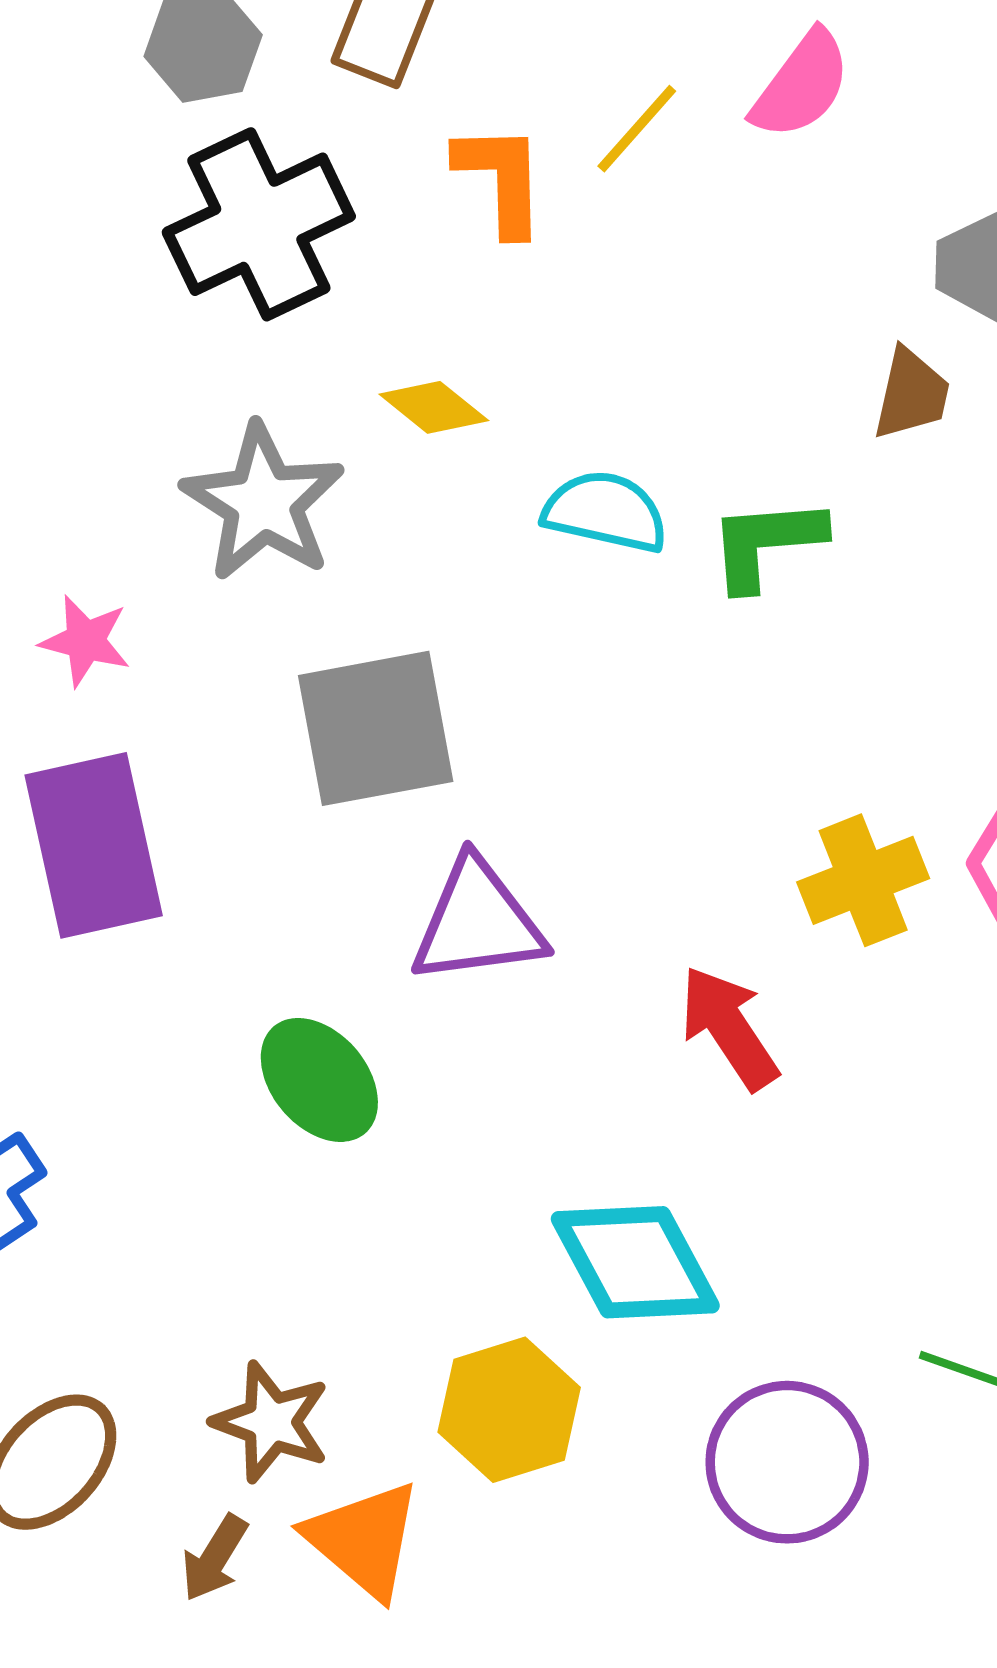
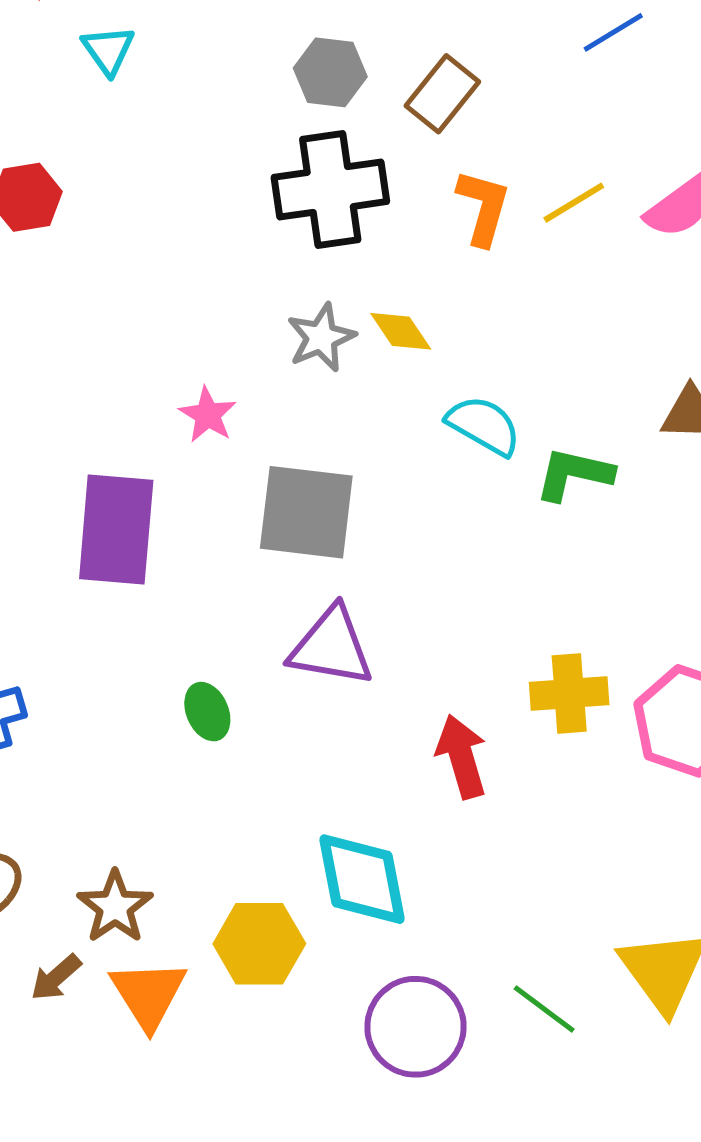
gray star: (263, 502) -> (321, 338), moved, size x0.7
pink star: (85, 641) -> (208, 415), moved
green ellipse: (319, 1080) -> (207, 712), size x0.7

